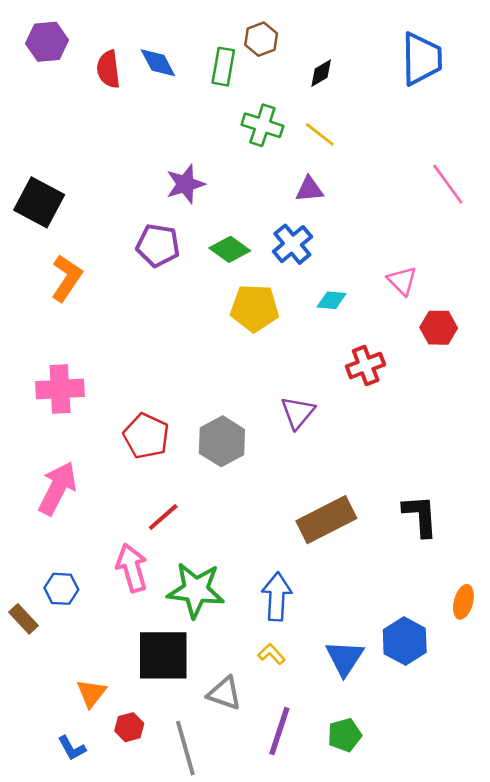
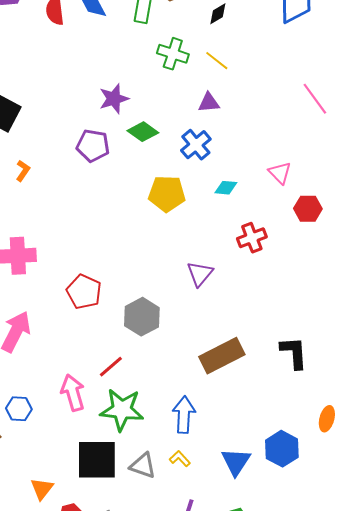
green diamond: (230, 249) -> (143, 132), moved
orange L-shape: (67, 278) -> (23, 171), size x0.6
gray hexagon: (222, 441) -> (142, 317), moved
red line: (163, 517) -> (111, 367), moved
gray triangle: (225, 693) -> (143, 466), moved

